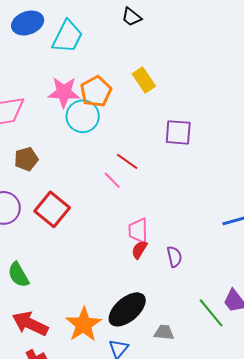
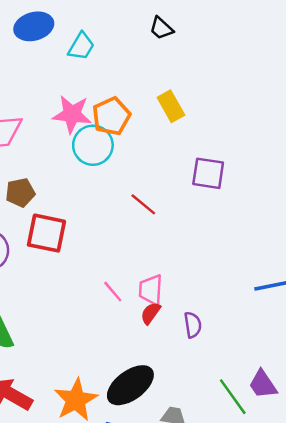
cyan trapezoid: (67, 36) -> (81, 46), size x0.7
pink line: (112, 180) -> (113, 292), moved
red square: (52, 209) -> (46, 233), moved, turned -32

